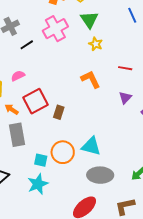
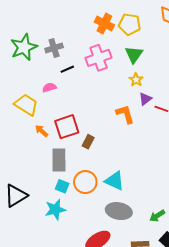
pink semicircle: (18, 76) -> (49, 87), moved
purple triangle: (125, 98) -> (145, 99), moved
gray rectangle: (17, 135) -> (59, 160), moved

